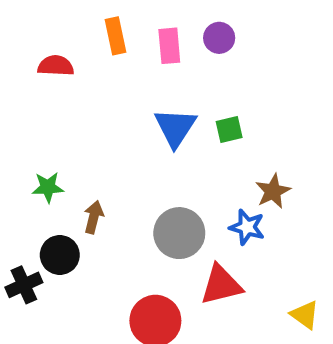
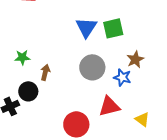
green square: (229, 129) -> (113, 28), size x1.5
gray circle: (179, 233) -> (92, 67), moved
yellow triangle: (305, 315) -> (142, 119), moved

